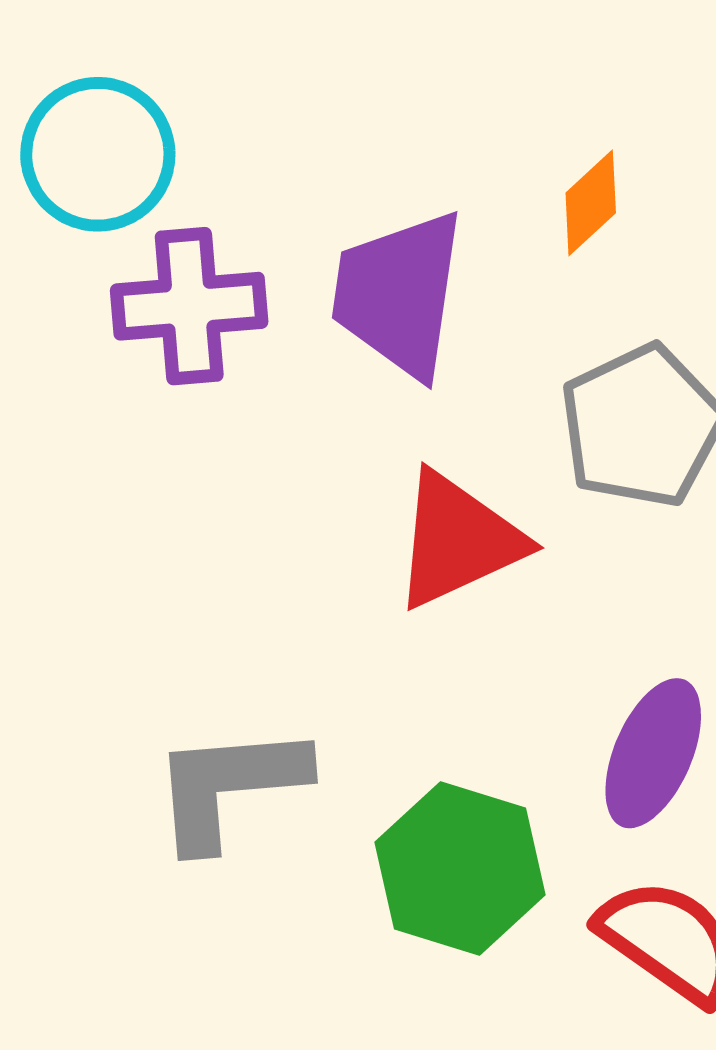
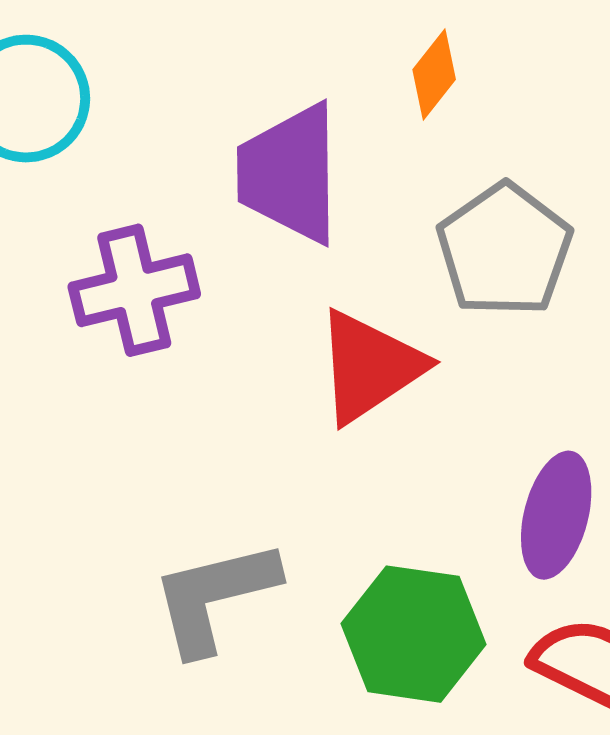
purple cross: (189, 306) -> (134, 290), moved

